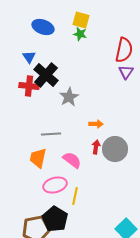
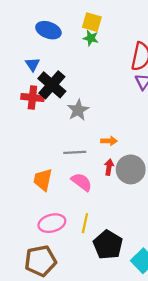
gray line: (51, 134) -> (75, 152), moved
pink ellipse: (55, 185) -> (52, 223), moved
black pentagon: (55, 219) -> (108, 245), moved

